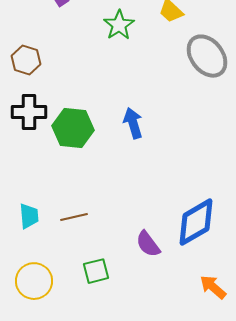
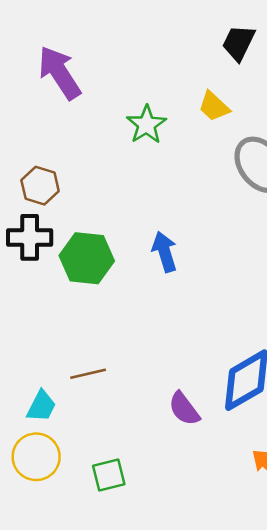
brown hexagon: (26, 60) -> (40, 186), moved
cyan trapezoid: (29, 216) -> (41, 406), moved, turned 32
green square: (96, 271) -> (109, 475), moved

